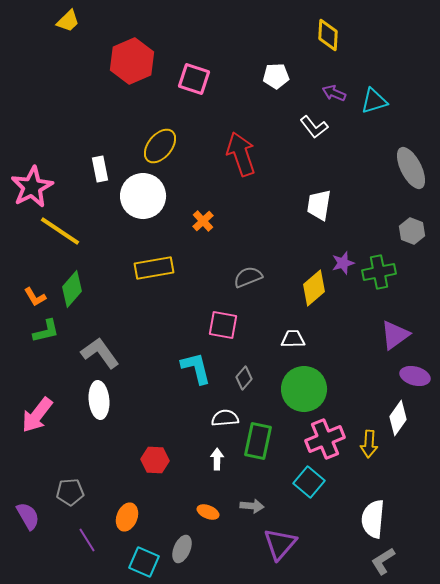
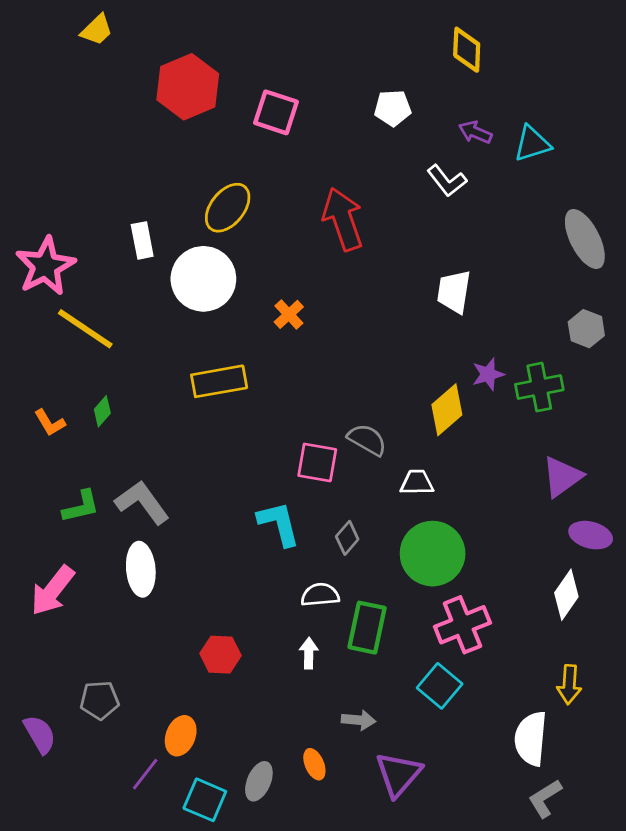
gray semicircle: (248, 277) -> (367, 440), moved, turned 52
green diamond: (72, 289) -> (102, 411), size x0.6
green L-shape: (46, 331) -> (81, 507), moved
yellow arrow: (369, 444) -> (569, 685), moved
orange ellipse: (208, 512) -> (314, 764), moved, turned 45
purple line: (87, 540) -> (145, 774), moved, turned 70

